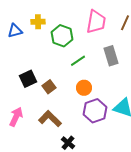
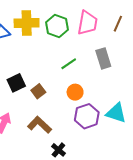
yellow cross: (38, 22) -> (27, 23), size x1.6
green hexagon: (62, 36) -> (57, 26), moved

